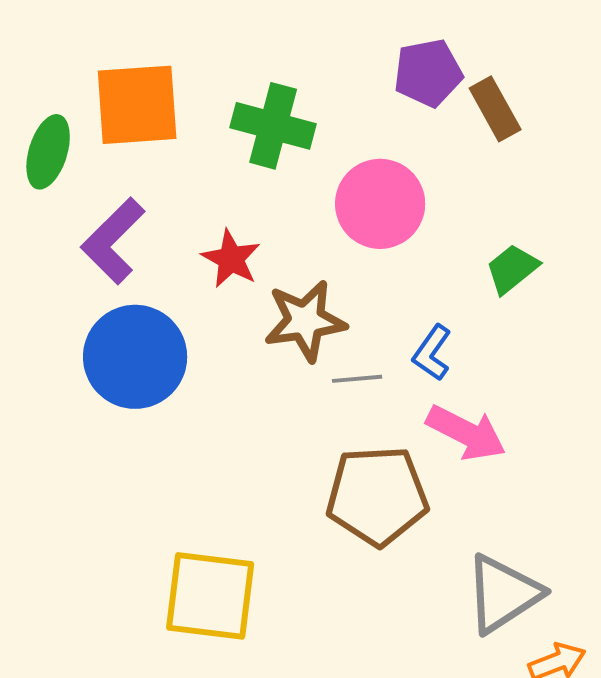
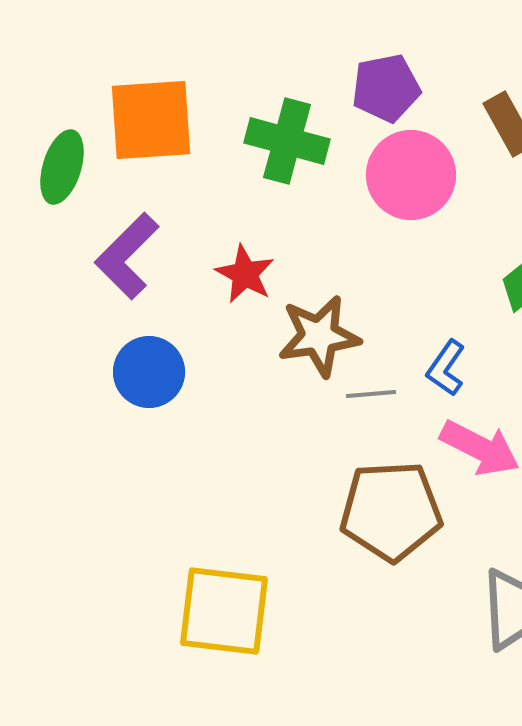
purple pentagon: (428, 73) -> (386, 88), moved
pink circle: (380, 204) -> (411, 175), moved
blue circle: (135, 357) -> (149, 372), size x0.7

